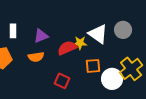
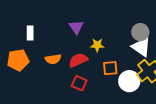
white triangle: (98, 34) -> (141, 47), moved
purple triangle: (41, 36) -> (76, 27), moved, turned -42
red semicircle: (67, 48) -> (78, 60), moved

